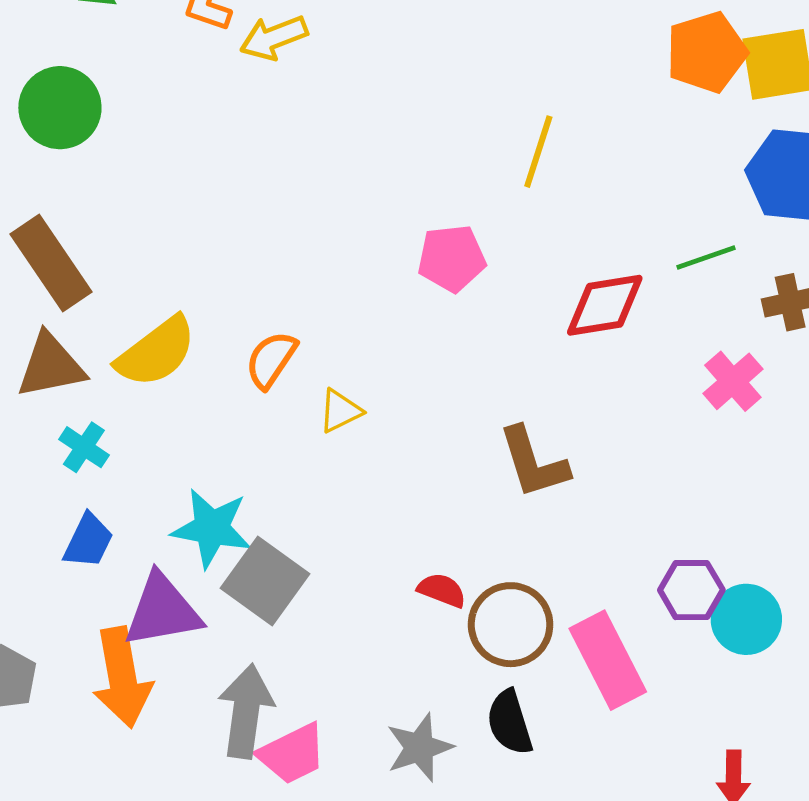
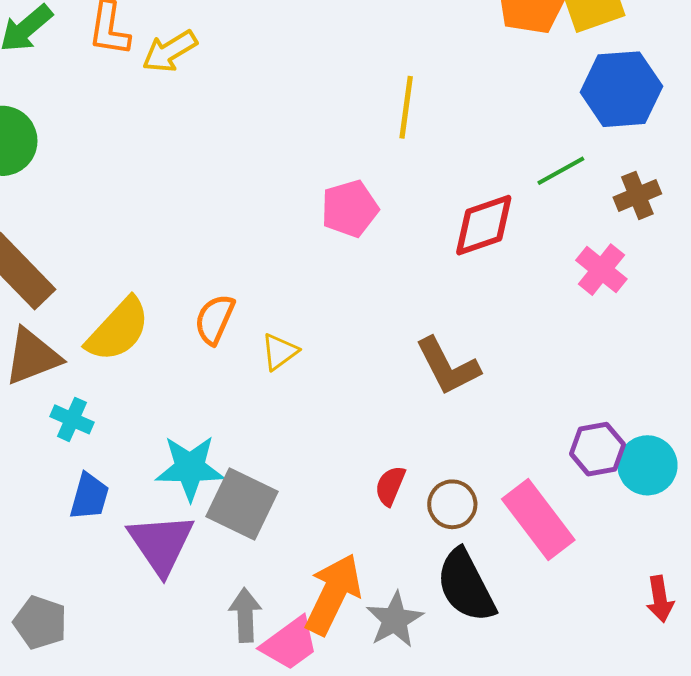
red semicircle: (442, 590) -> (390, 486), turned -78
purple triangle: (162, 611) -> (161, 544), turned -44
brown circle: (511, 625) -> (452, 504), size x0.7
orange arrow: (122, 677) -> (333, 594), moved, turned -134
gray arrow: (246, 711) -> (245, 615), size x0.7
black semicircle: (510, 722) -> (466, 586), size x1.4

